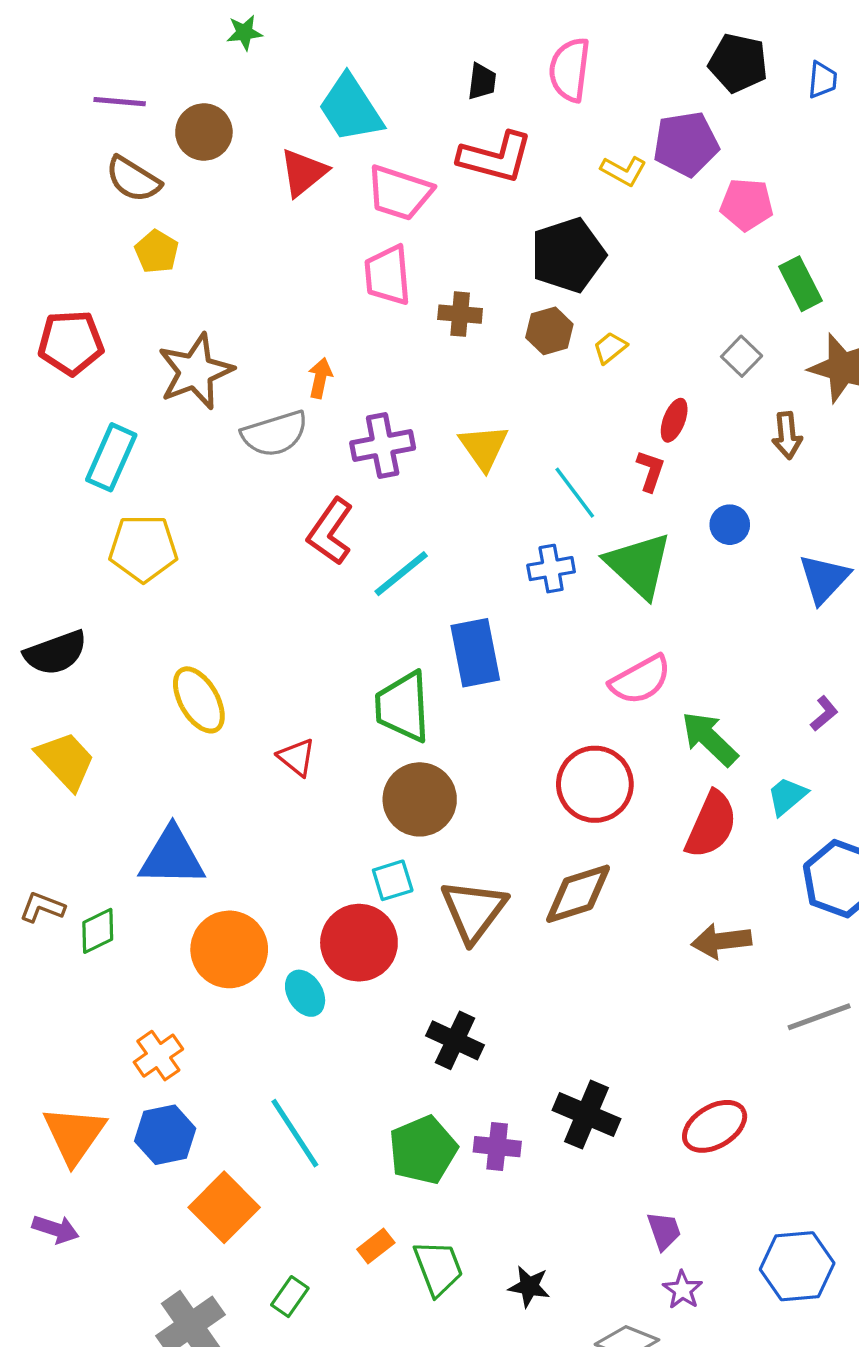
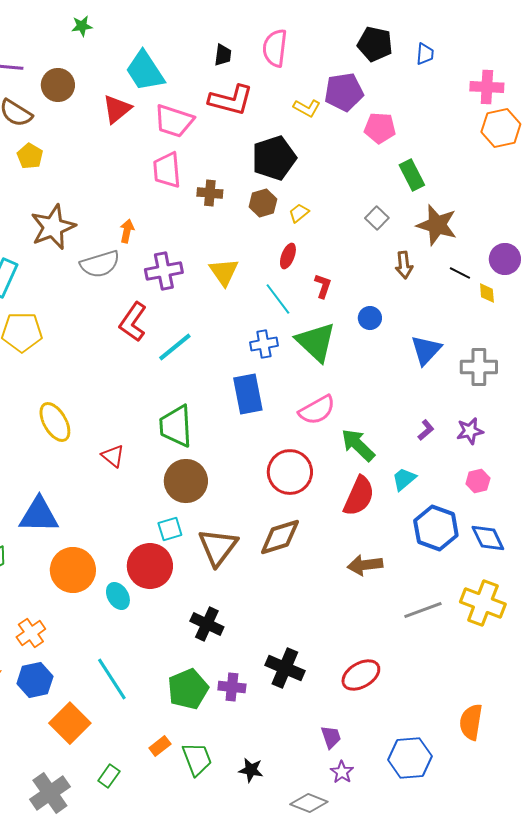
red ellipse: (674, 420) -> (288, 256), moved
blue rectangle: (475, 653) -> (248, 394), moved

